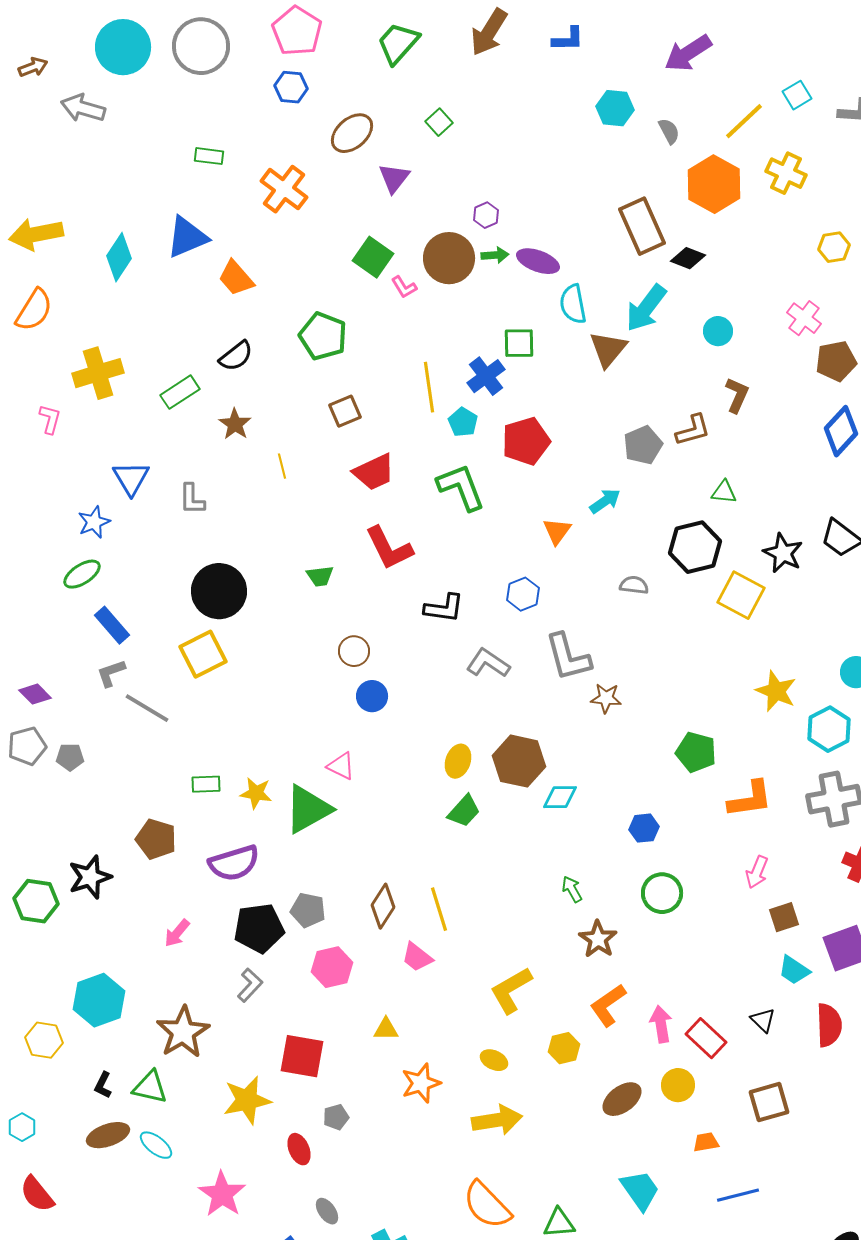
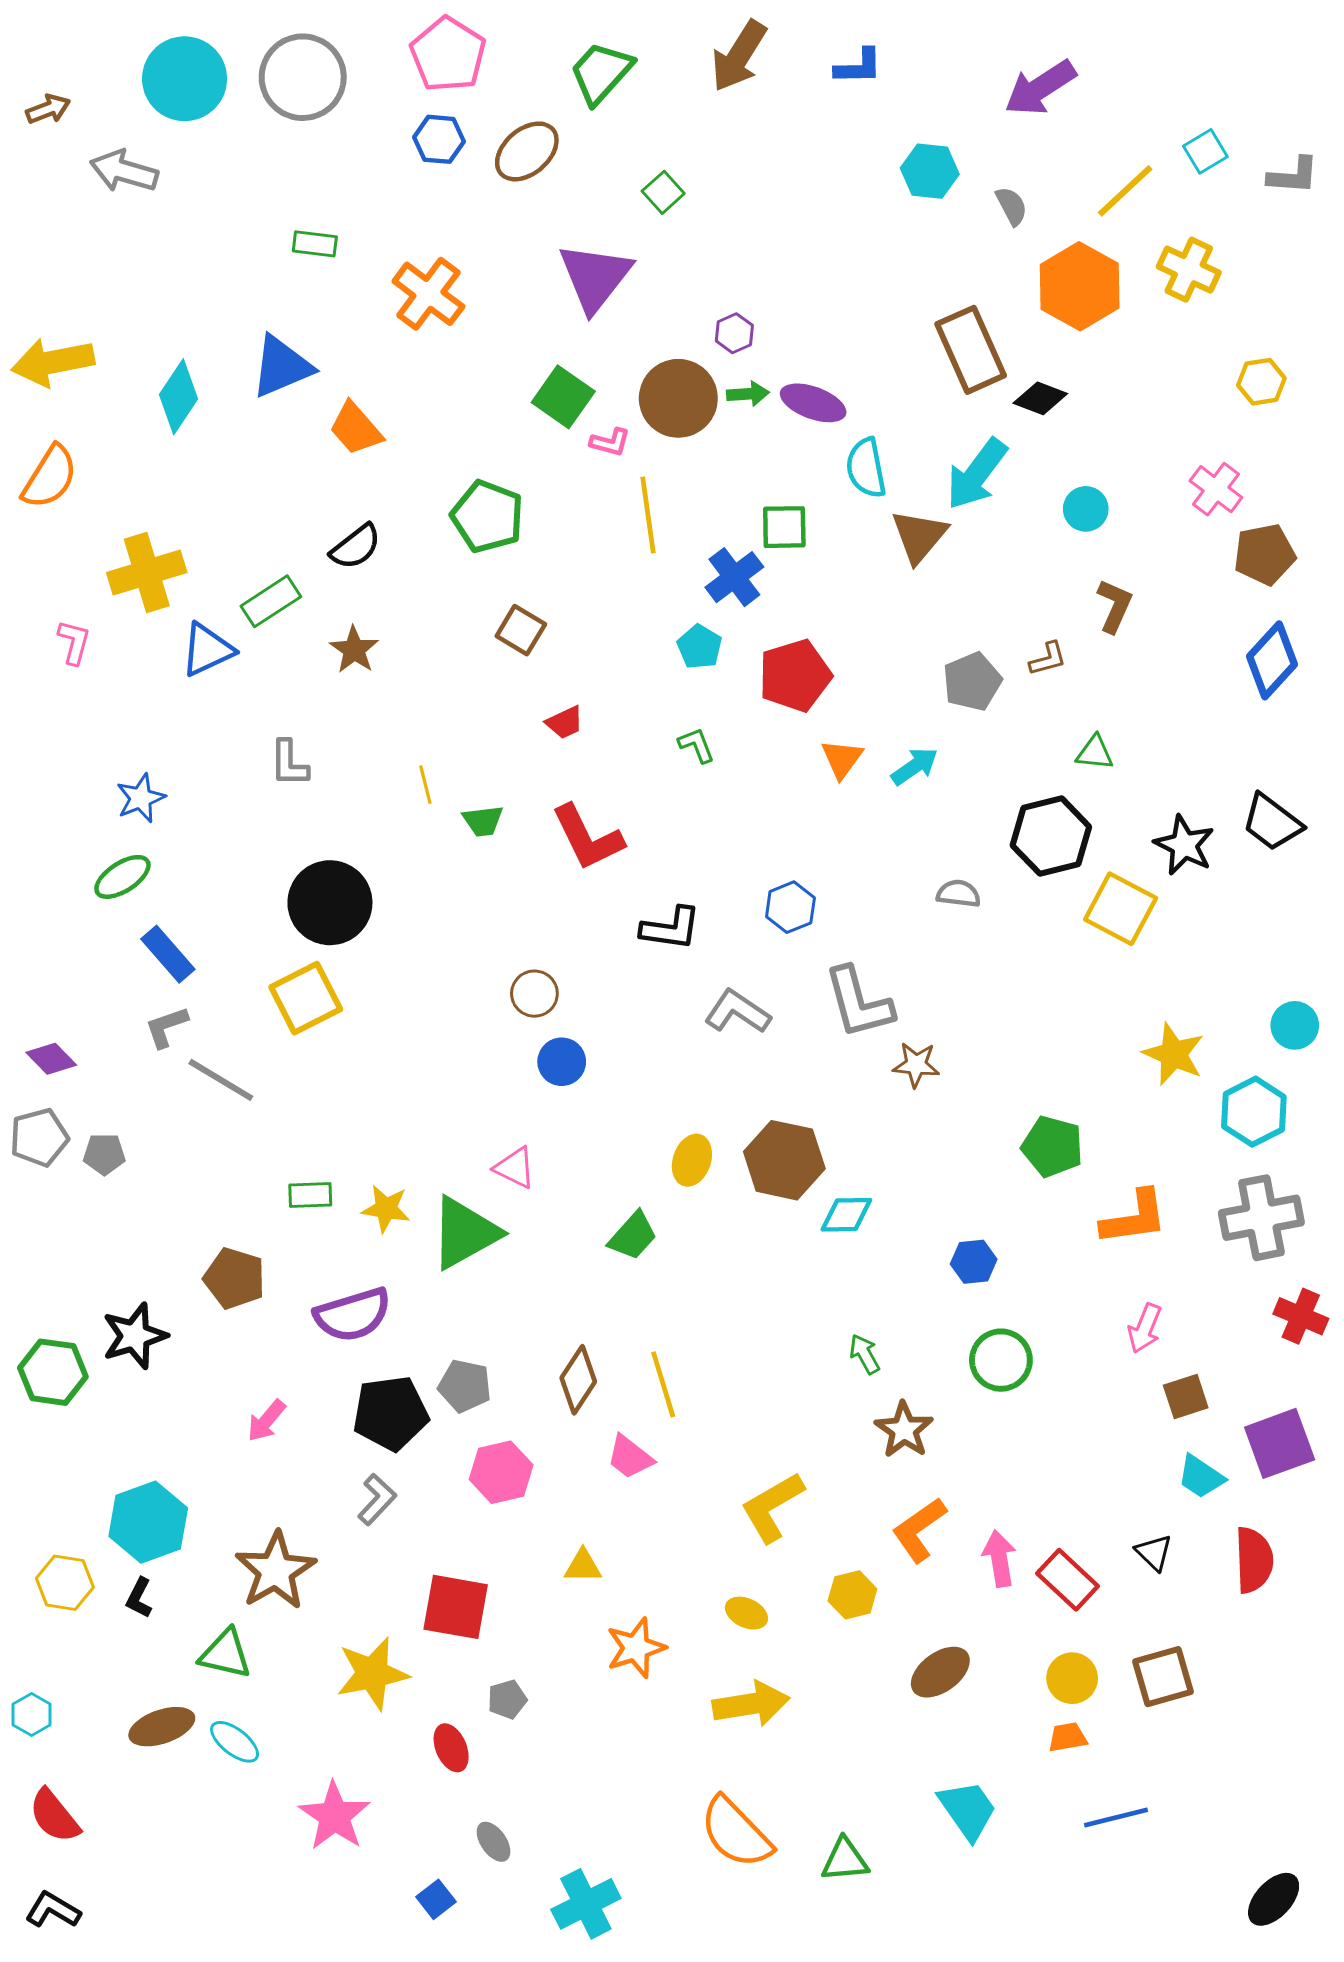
brown ellipse: (352, 133) -> (527, 151), moved
purple triangle: (394, 178) -> (595, 277), size x1.6
pink L-shape: (404, 287) -> (610, 442), turned -44
yellow line: (429, 387) -> (648, 515), moved
brown square: (345, 411) -> (521, 630), turned -36
brown L-shape: (693, 430) -> (1048, 659), size x0.7
yellow line: (282, 466) -> (425, 785), moved
red trapezoid: (374, 472) -> (565, 722), size x0.6
blue triangle: (131, 478) -> (207, 650), moved, turned 36
green L-shape: (461, 487) -> (696, 745), size x0.5
orange triangle: (557, 531) -> (842, 759), moved
green trapezoid: (320, 576) -> (483, 821), moved
green trapezoid: (464, 811) -> (633, 1236), moved
black L-shape: (103, 1085) -> (139, 1598), moved
yellow circle: (678, 1085) -> (1072, 1678), moved

